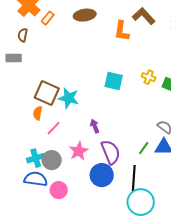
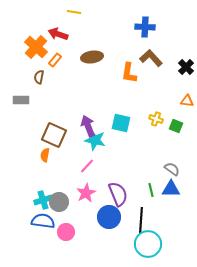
brown semicircle: (23, 35) -> (39, 77), moved
cyan star: (69, 98) -> (95, 140), moved
purple arrow: (95, 126) -> (88, 126), moved, size x1.5
pink line: (54, 128) -> (87, 166), moved
green line: (144, 148) -> (151, 190), turned -48

